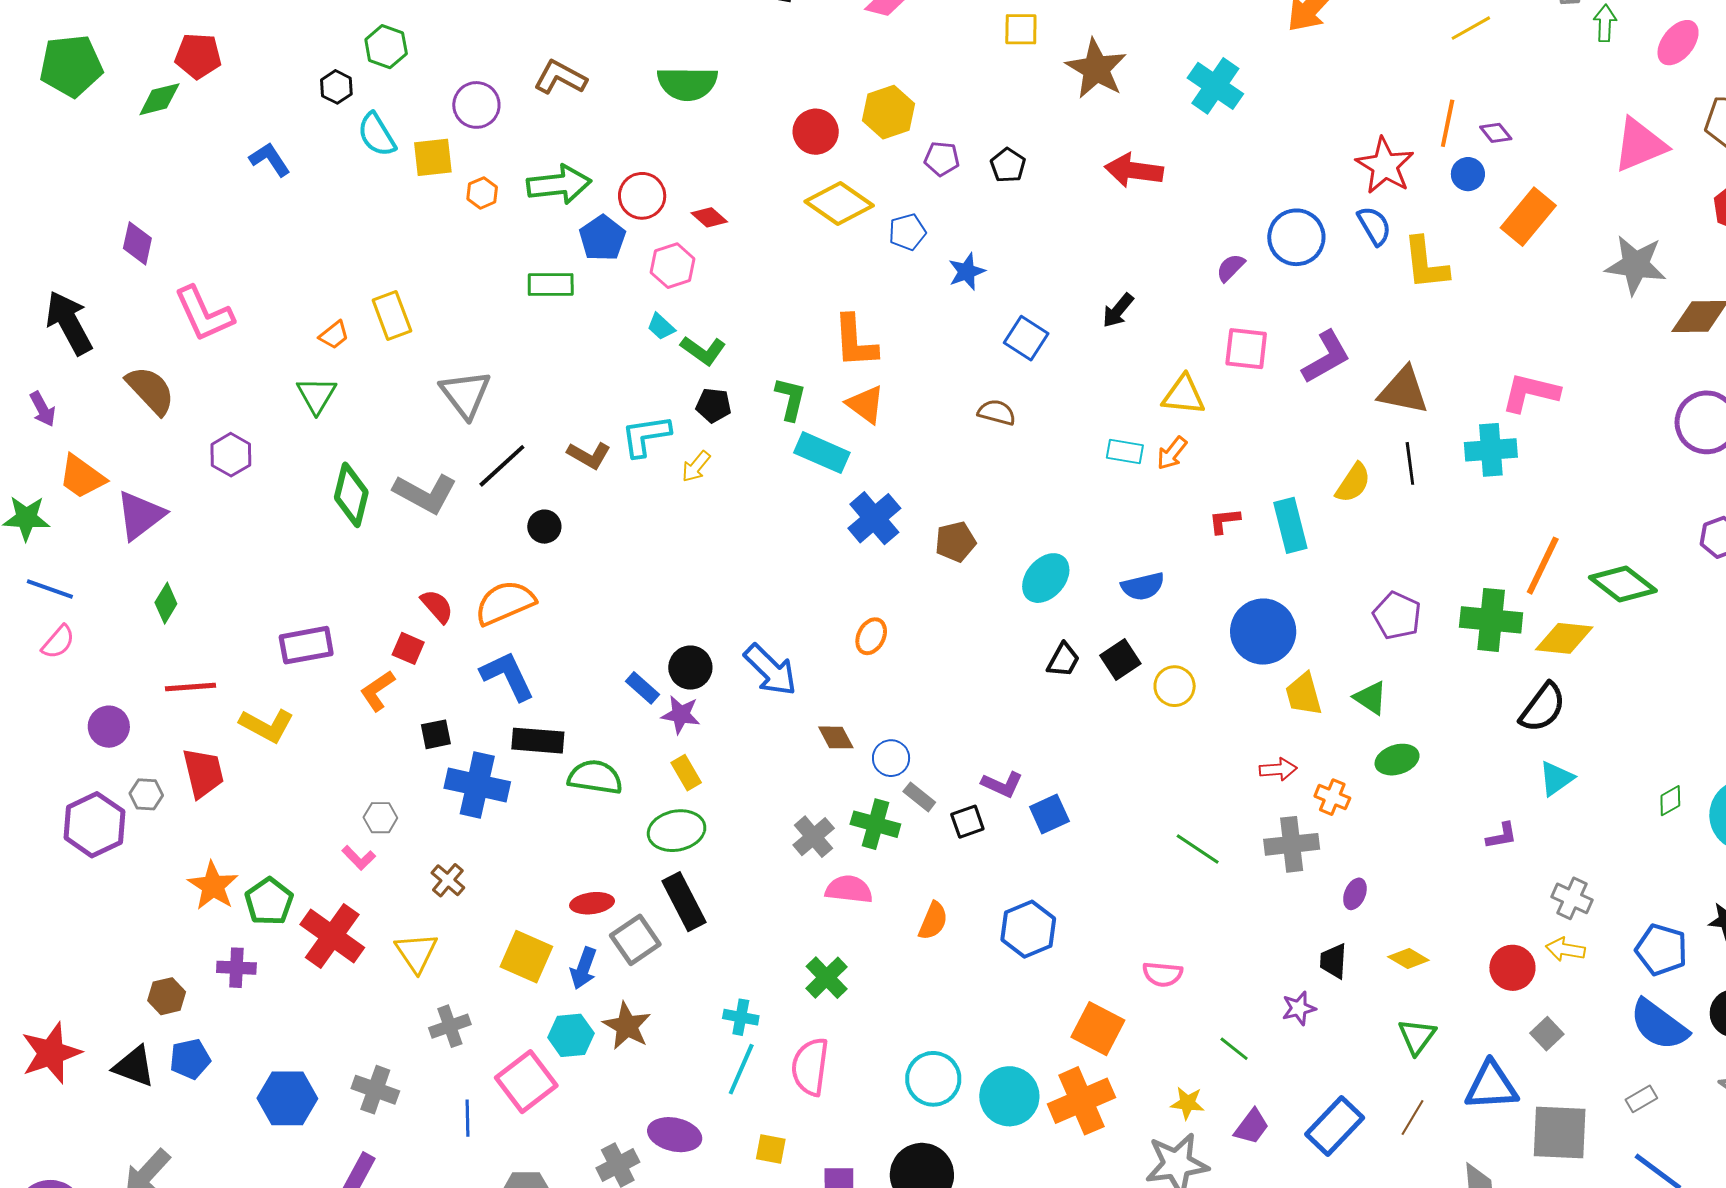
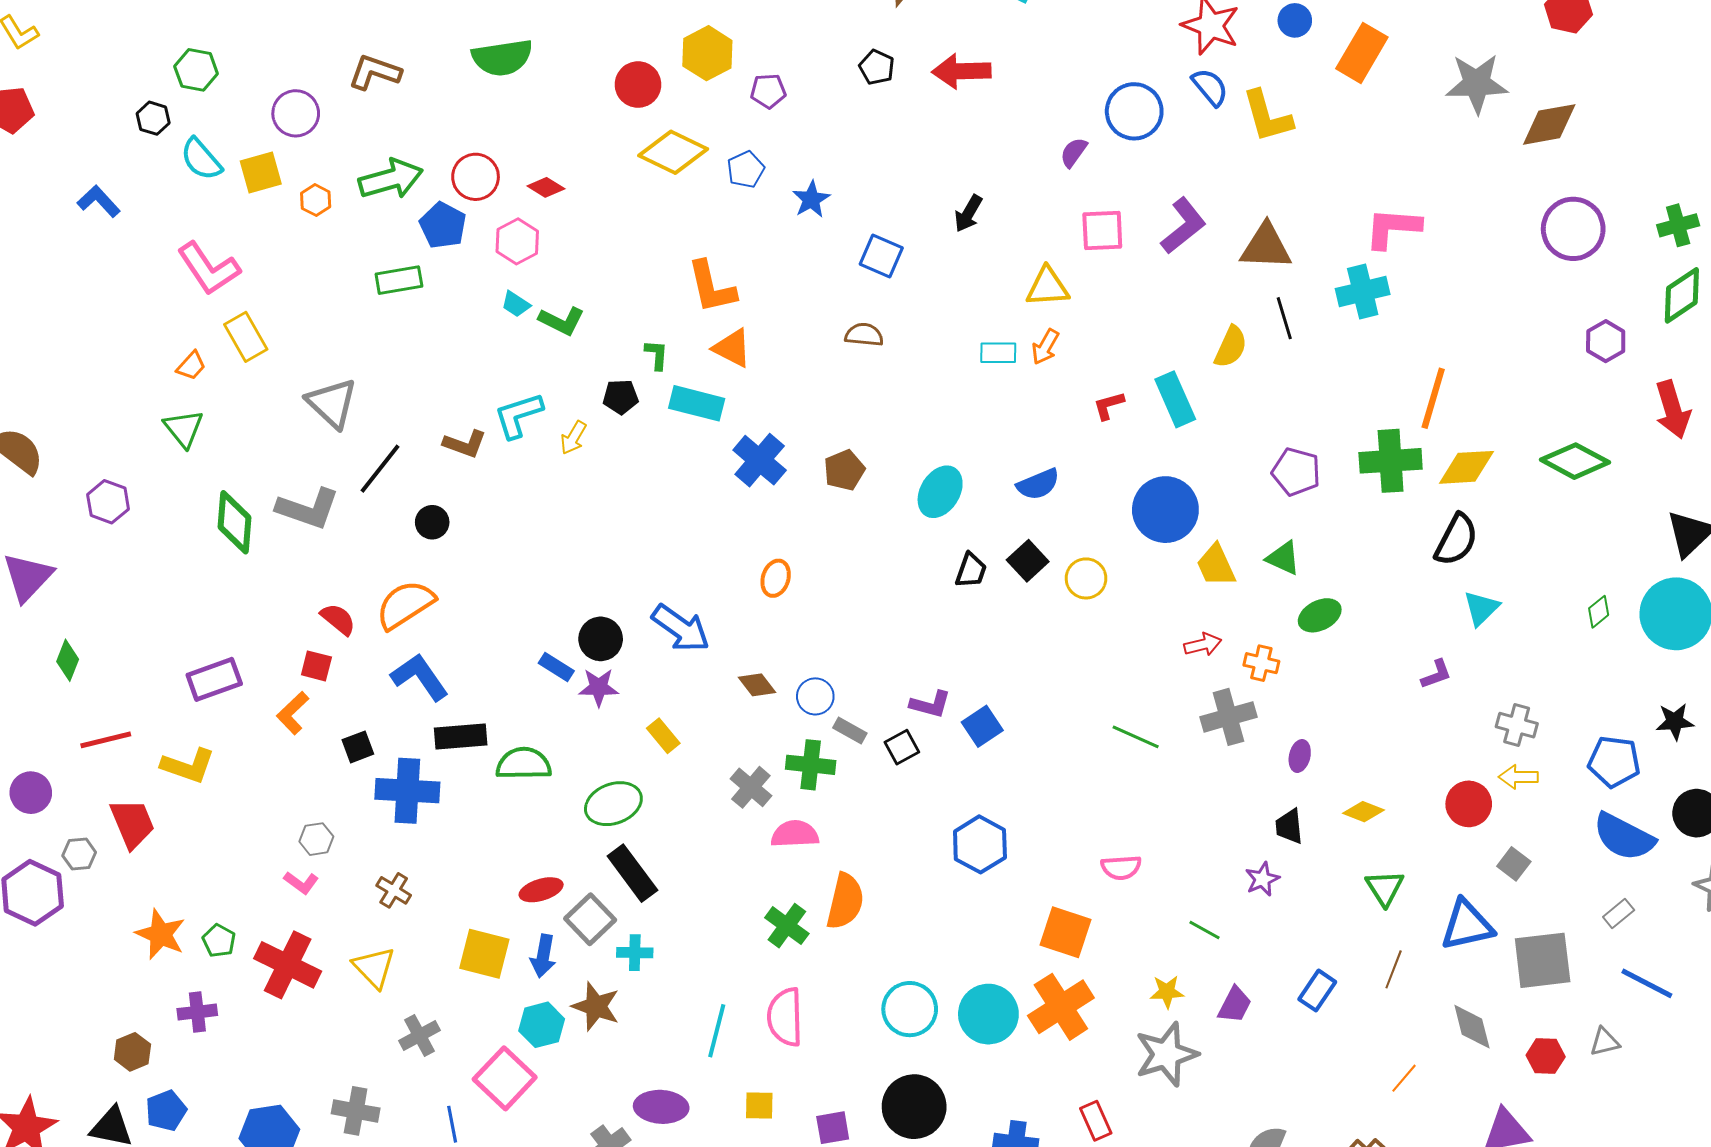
black pentagon: (1008, 165) -> (877, 67), moved
pink L-shape: (204, 314) -> (209, 269), moved
green L-shape: (791, 399) -> (657, 355), size x0.7
black pentagon: (714, 405) -> (621, 397), moved
green diamond: (1623, 584) -> (1575, 461), moved
yellow rectangle: (686, 773) -> (663, 736), moved
green pentagon: (269, 901) -> (219, 941), size x0.7
orange semicircle: (933, 921) -> (845, 901), moved, size x1.4
cyan cross: (741, 1017) -> (635, 953), moved
blue rectangle: (1335, 1126) -> (1317, 991), size x0.7

